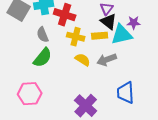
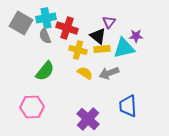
black triangle: (109, 22) -> (98, 36), moved
gray semicircle: (43, 35) -> (45, 36), moved

